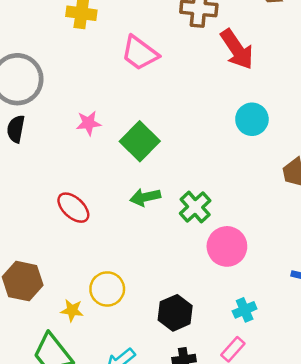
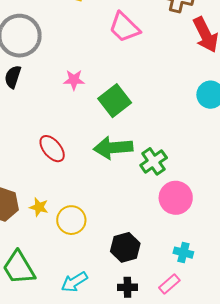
green arrow: (145, 197) -> (113, 148), size x1.5
yellow star: (72, 310) -> (39, 207), moved
cyan cross: (245, 310) -> (183, 253), turned 30

